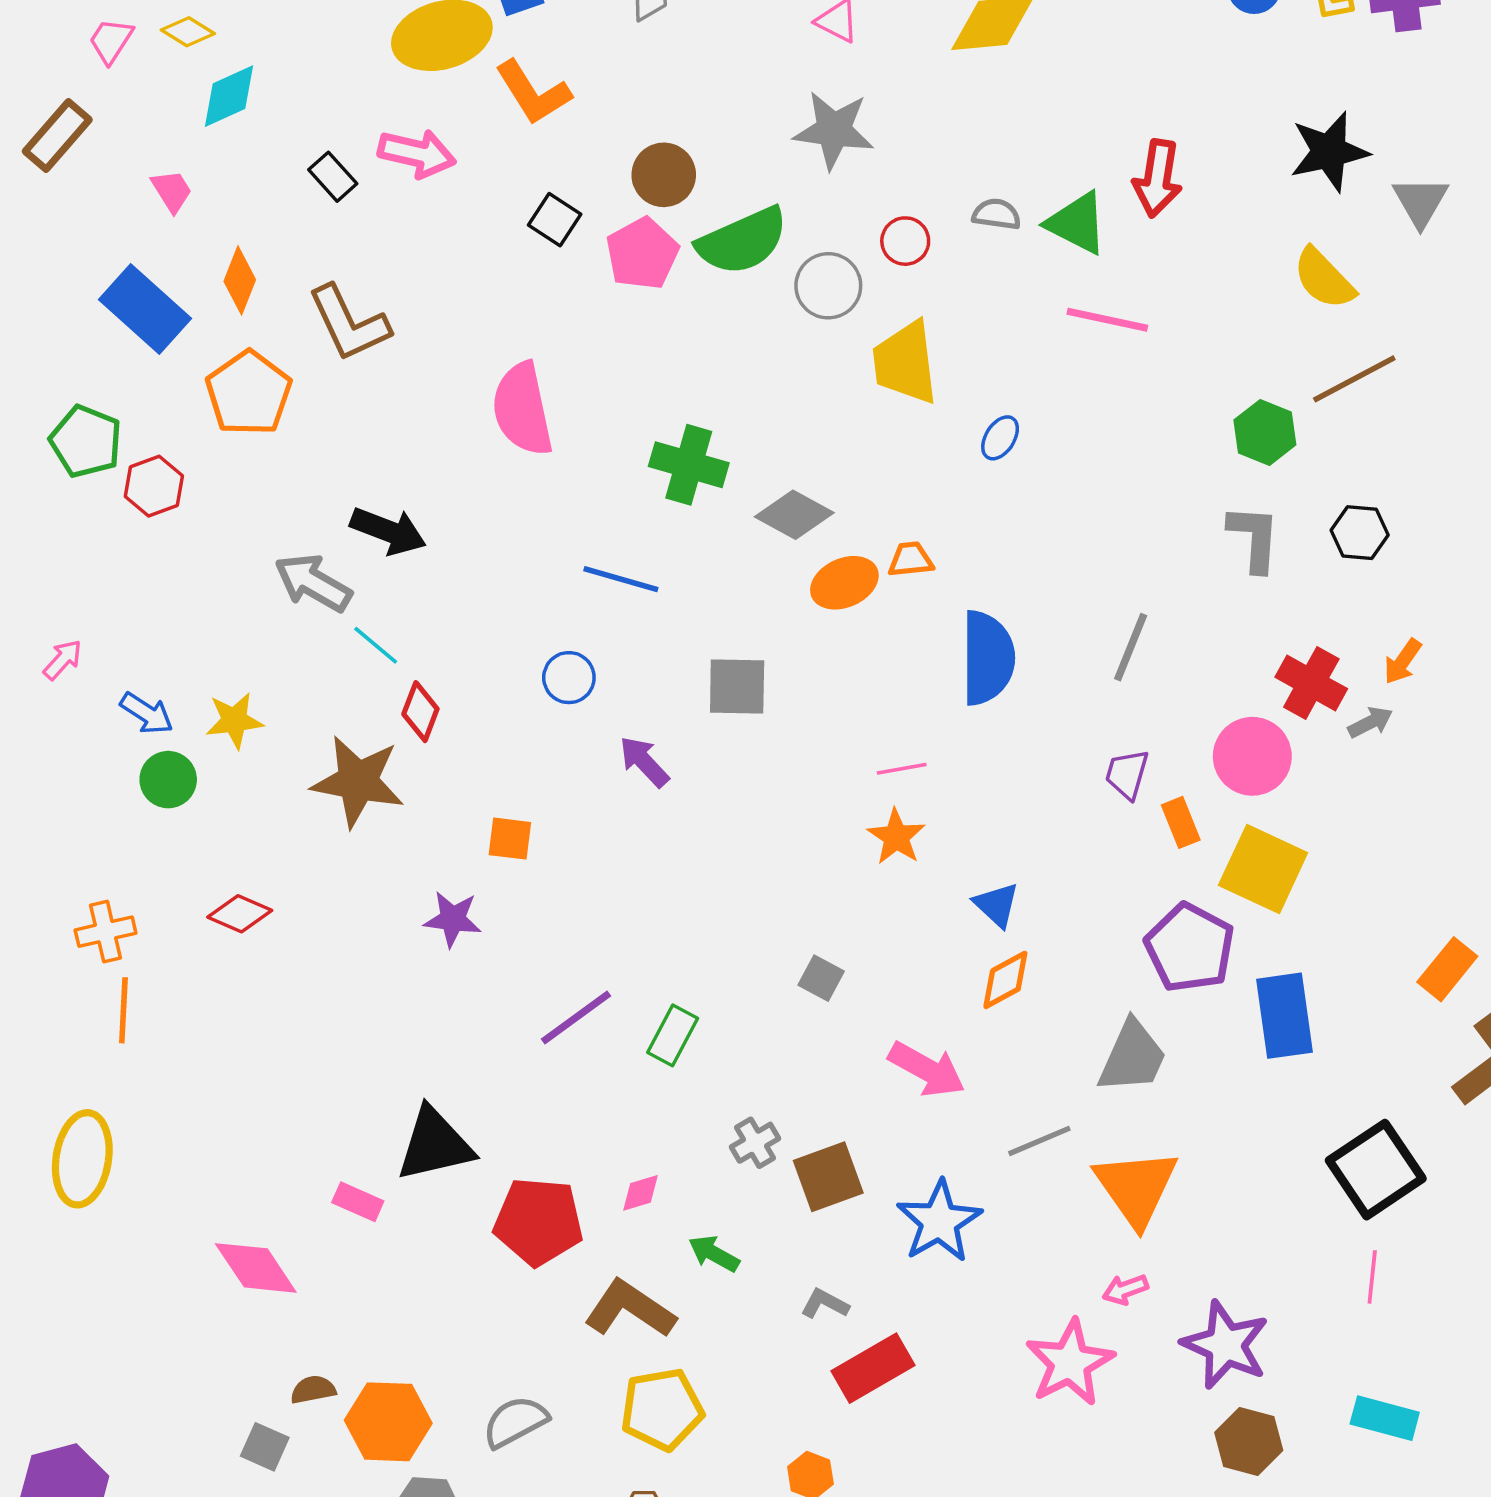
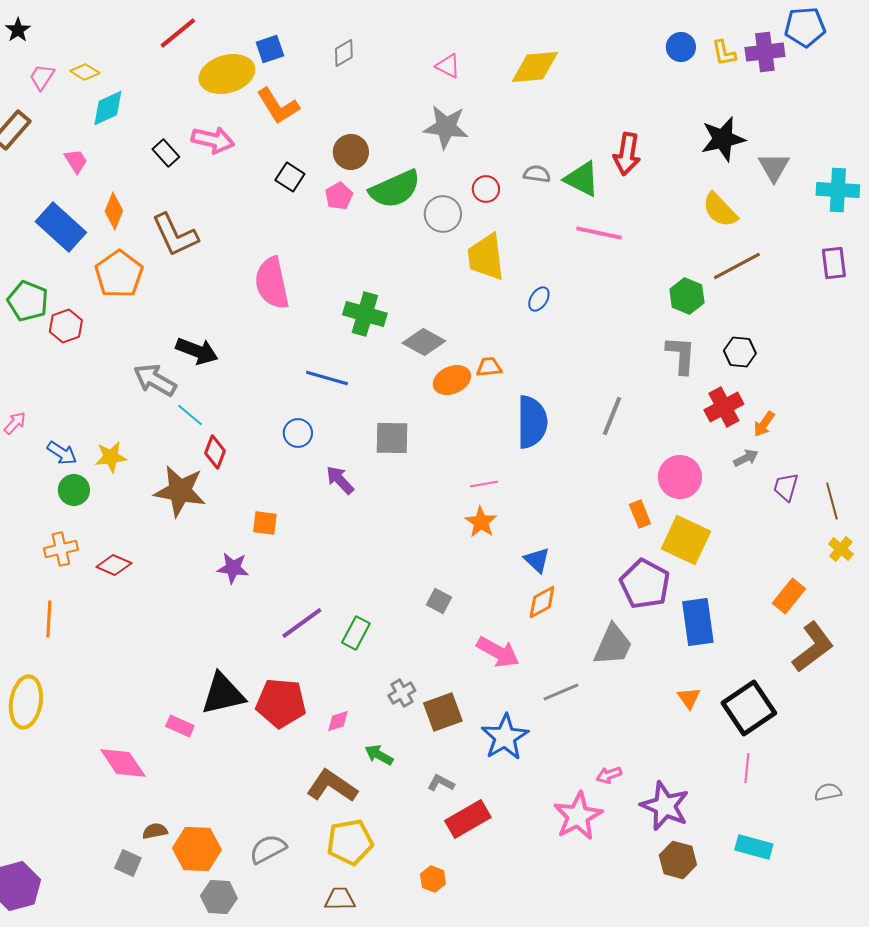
pink pentagon: (642, 254) -> (339, 196), size x0.7
red cross: (1311, 683) -> (724, 407), moved, turned 33
purple trapezoid: (1127, 774) -> (786, 487), moved
orange cross: (106, 932) -> (61, 549), moved
orange triangle: (1136, 1187) -> (689, 698), moved, size x0.5
red pentagon: (538, 1221) -> (281, 703), moved

